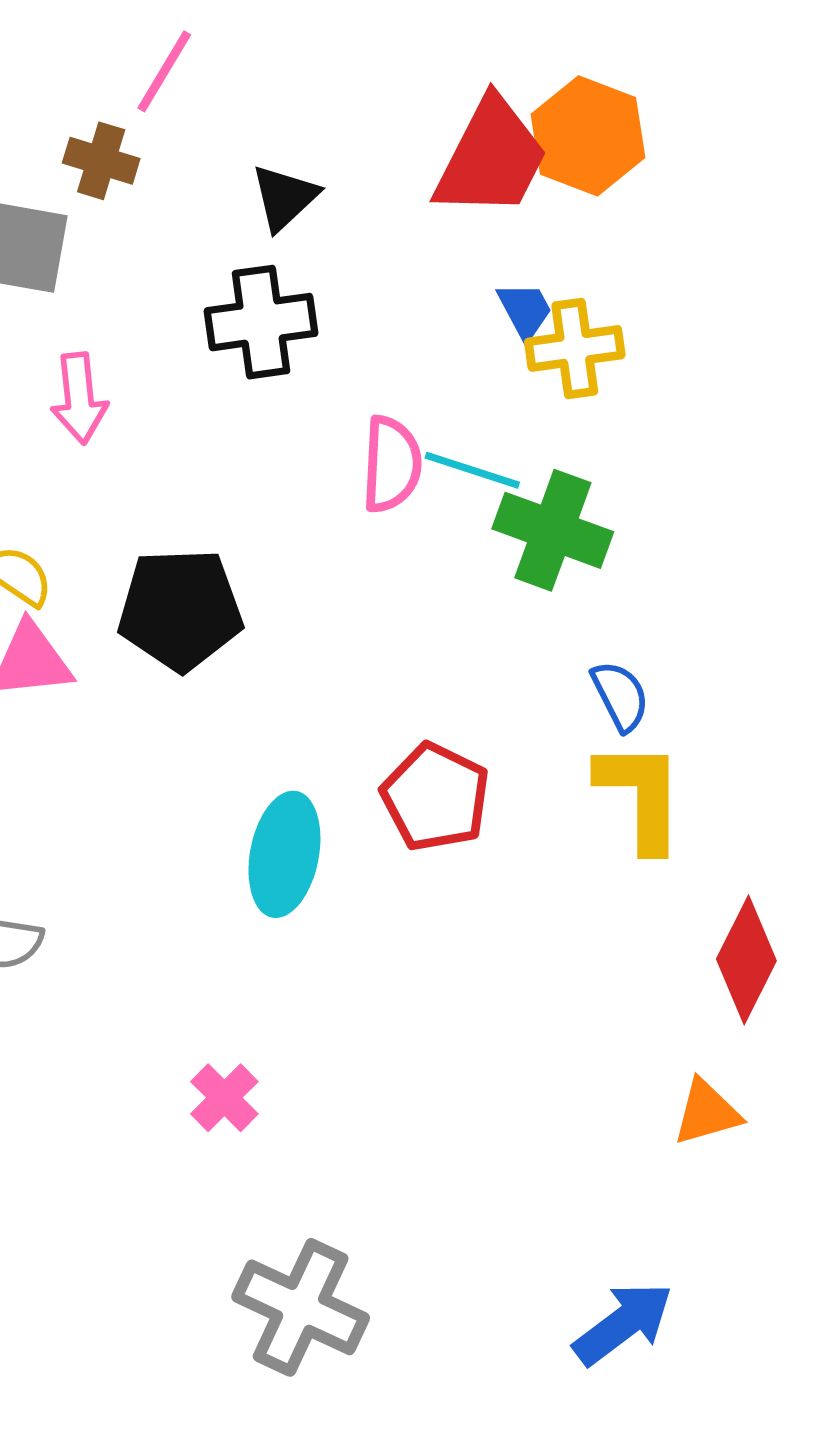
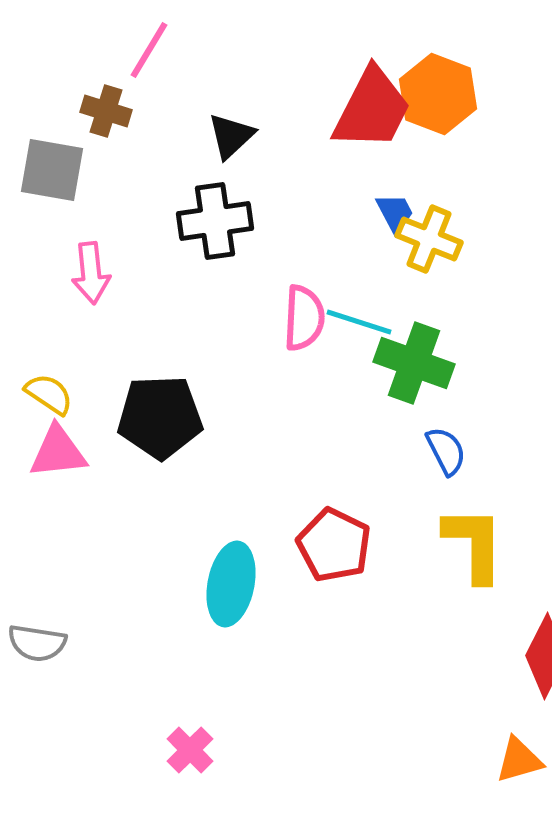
yellow cross: (575, 348) -> (429, 239), turned 30
blue semicircle: (620, 696) -> (446, 451), moved

